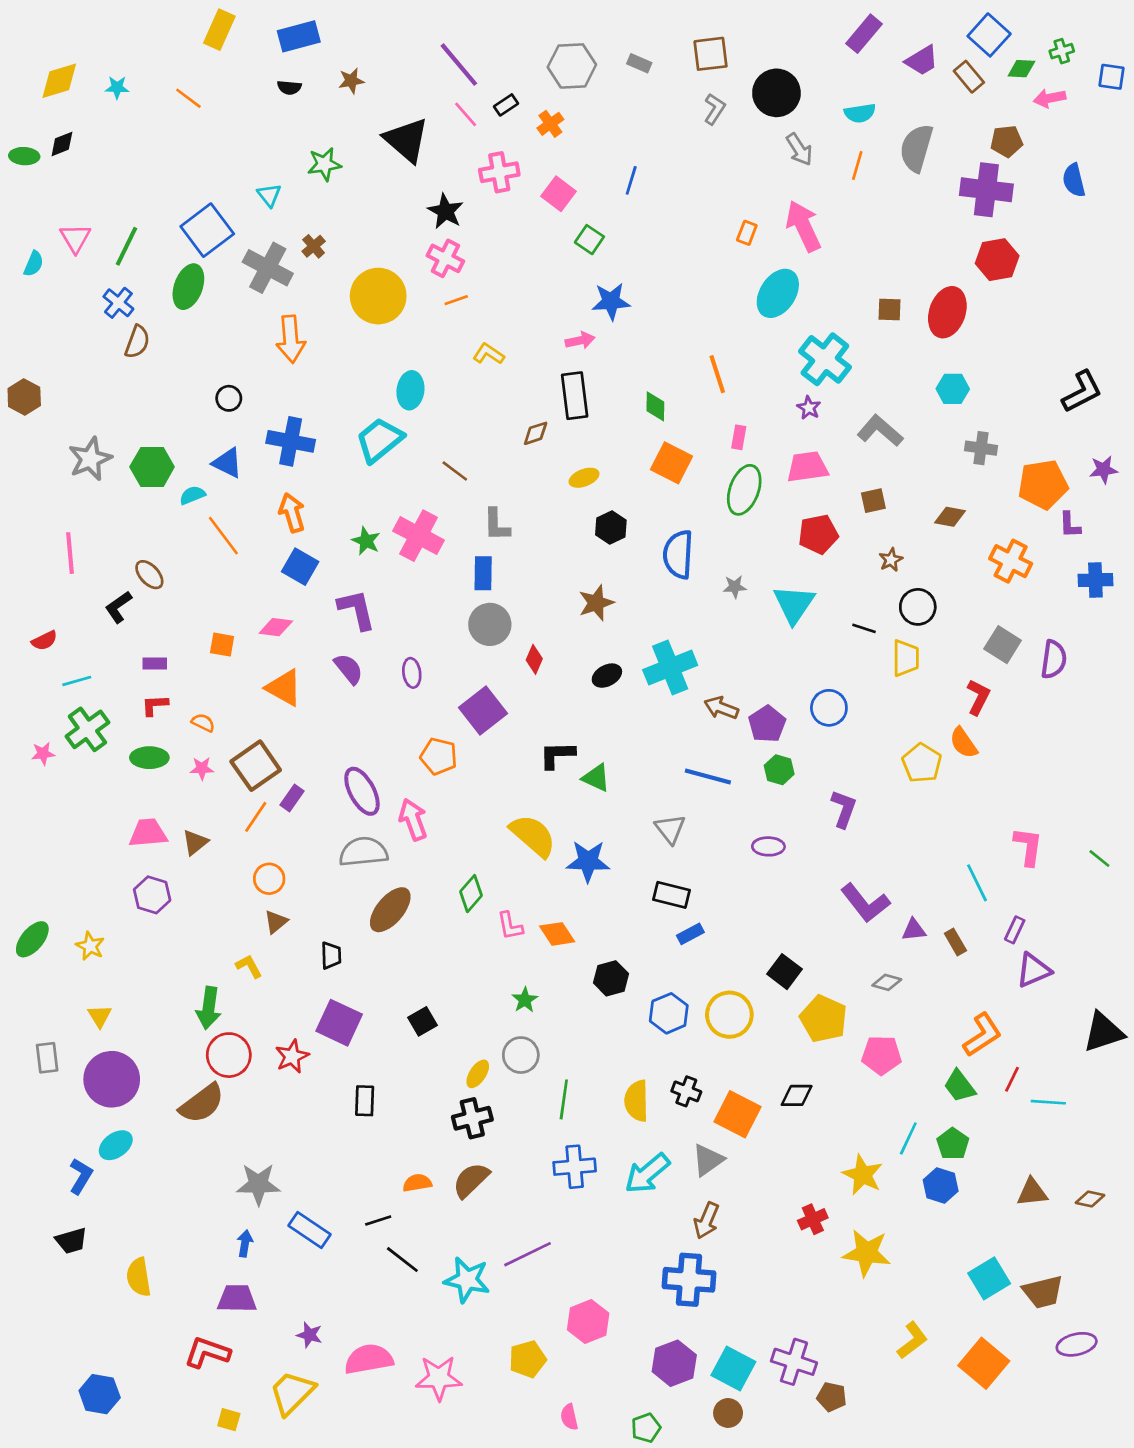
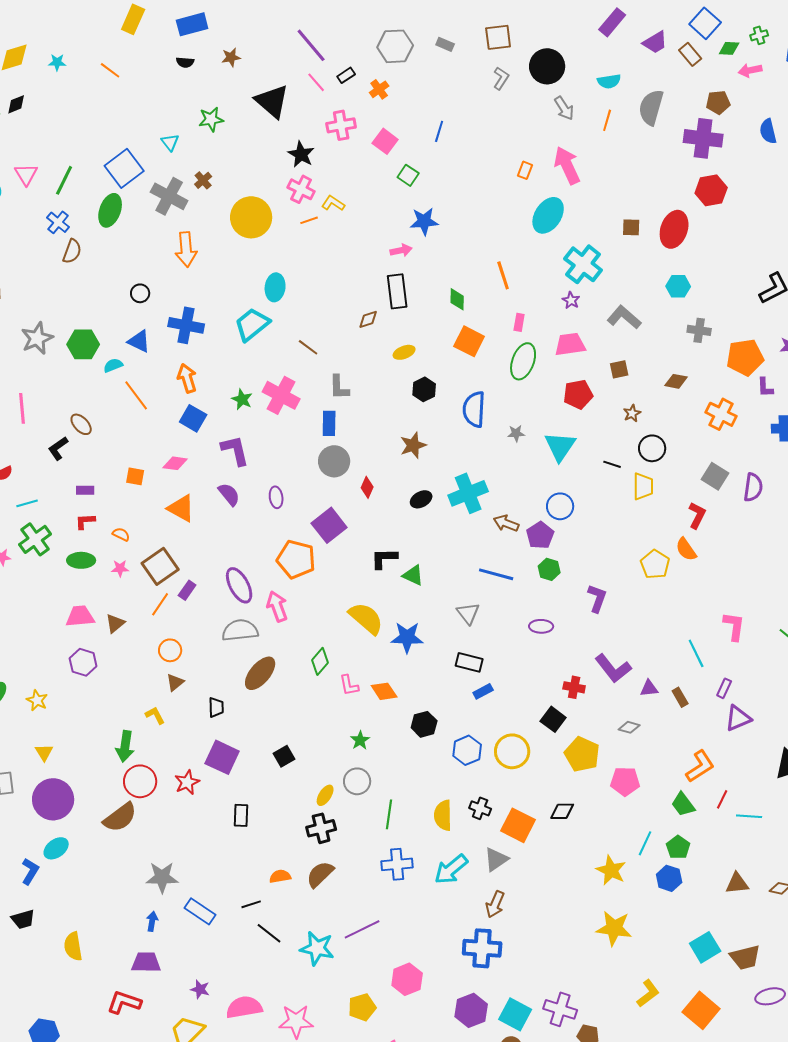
yellow L-shape: (488, 354) -> (333, 203), moved
blue circle: (829, 708) -> (560, 506), moved
orange pentagon: (439, 756) -> (296, 559), size x1.4
red cross: (813, 1219) -> (574, 687), moved, turned 35

